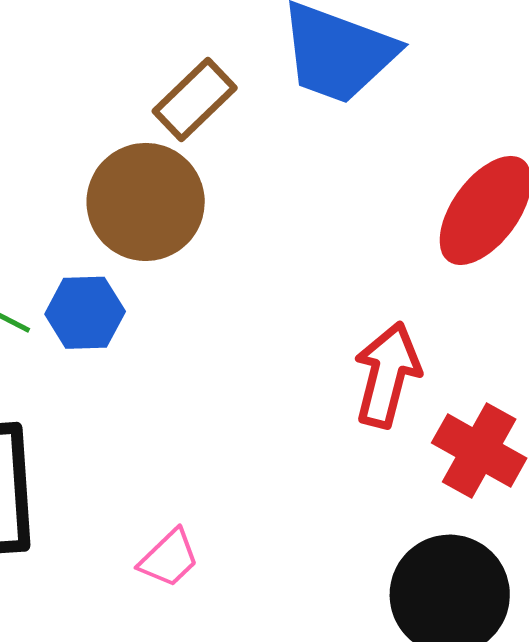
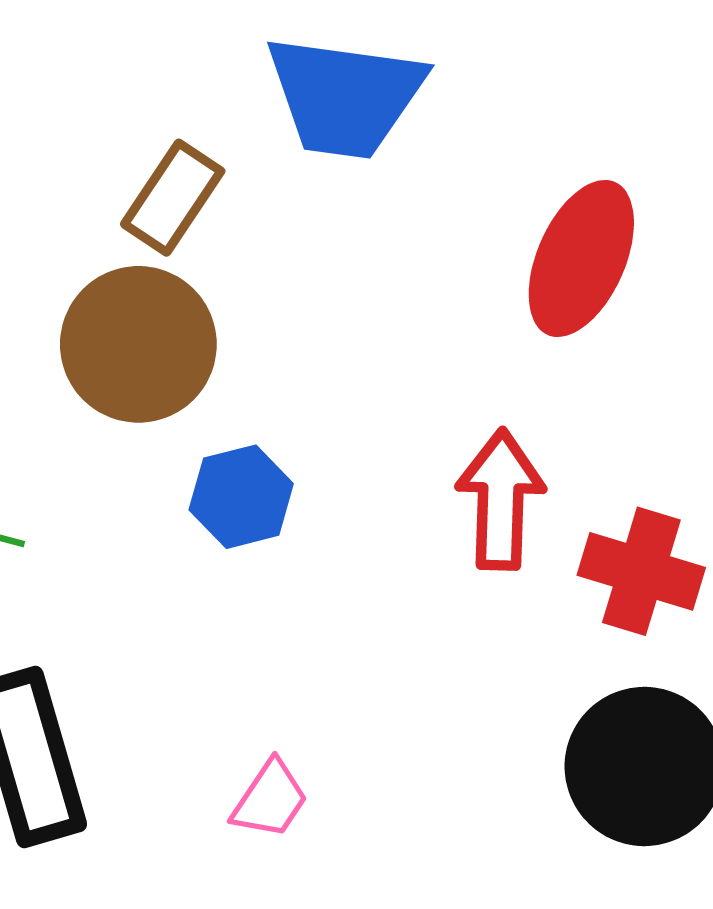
blue hexagon: (85, 313) -> (241, 497), moved

